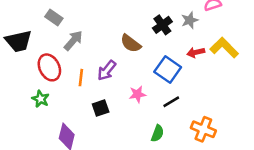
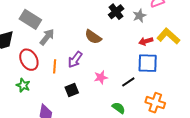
gray rectangle: (54, 17) -> (30, 19), size x1.5
black cross: (162, 25) -> (116, 12), moved
blue square: (168, 70) -> (148, 63), moved, turned -30
green semicircle: (157, 133) -> (119, 108), turned -72

